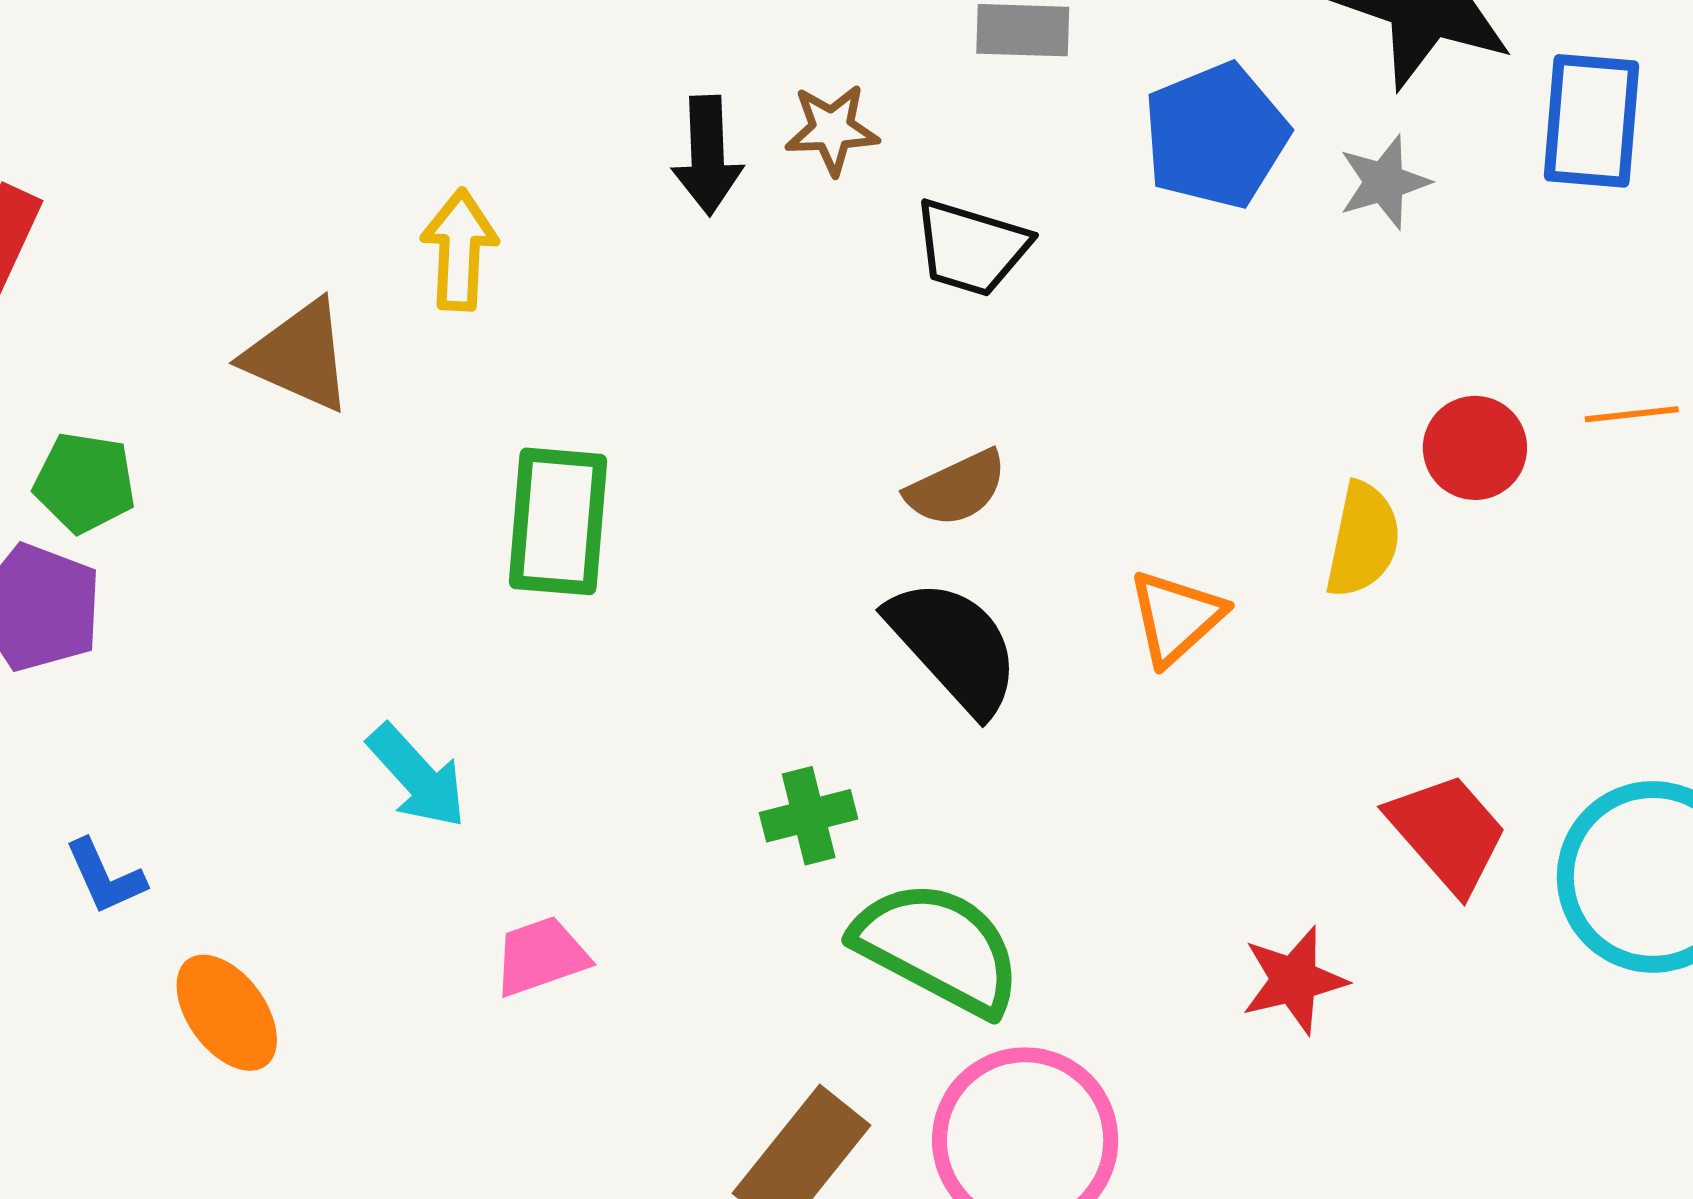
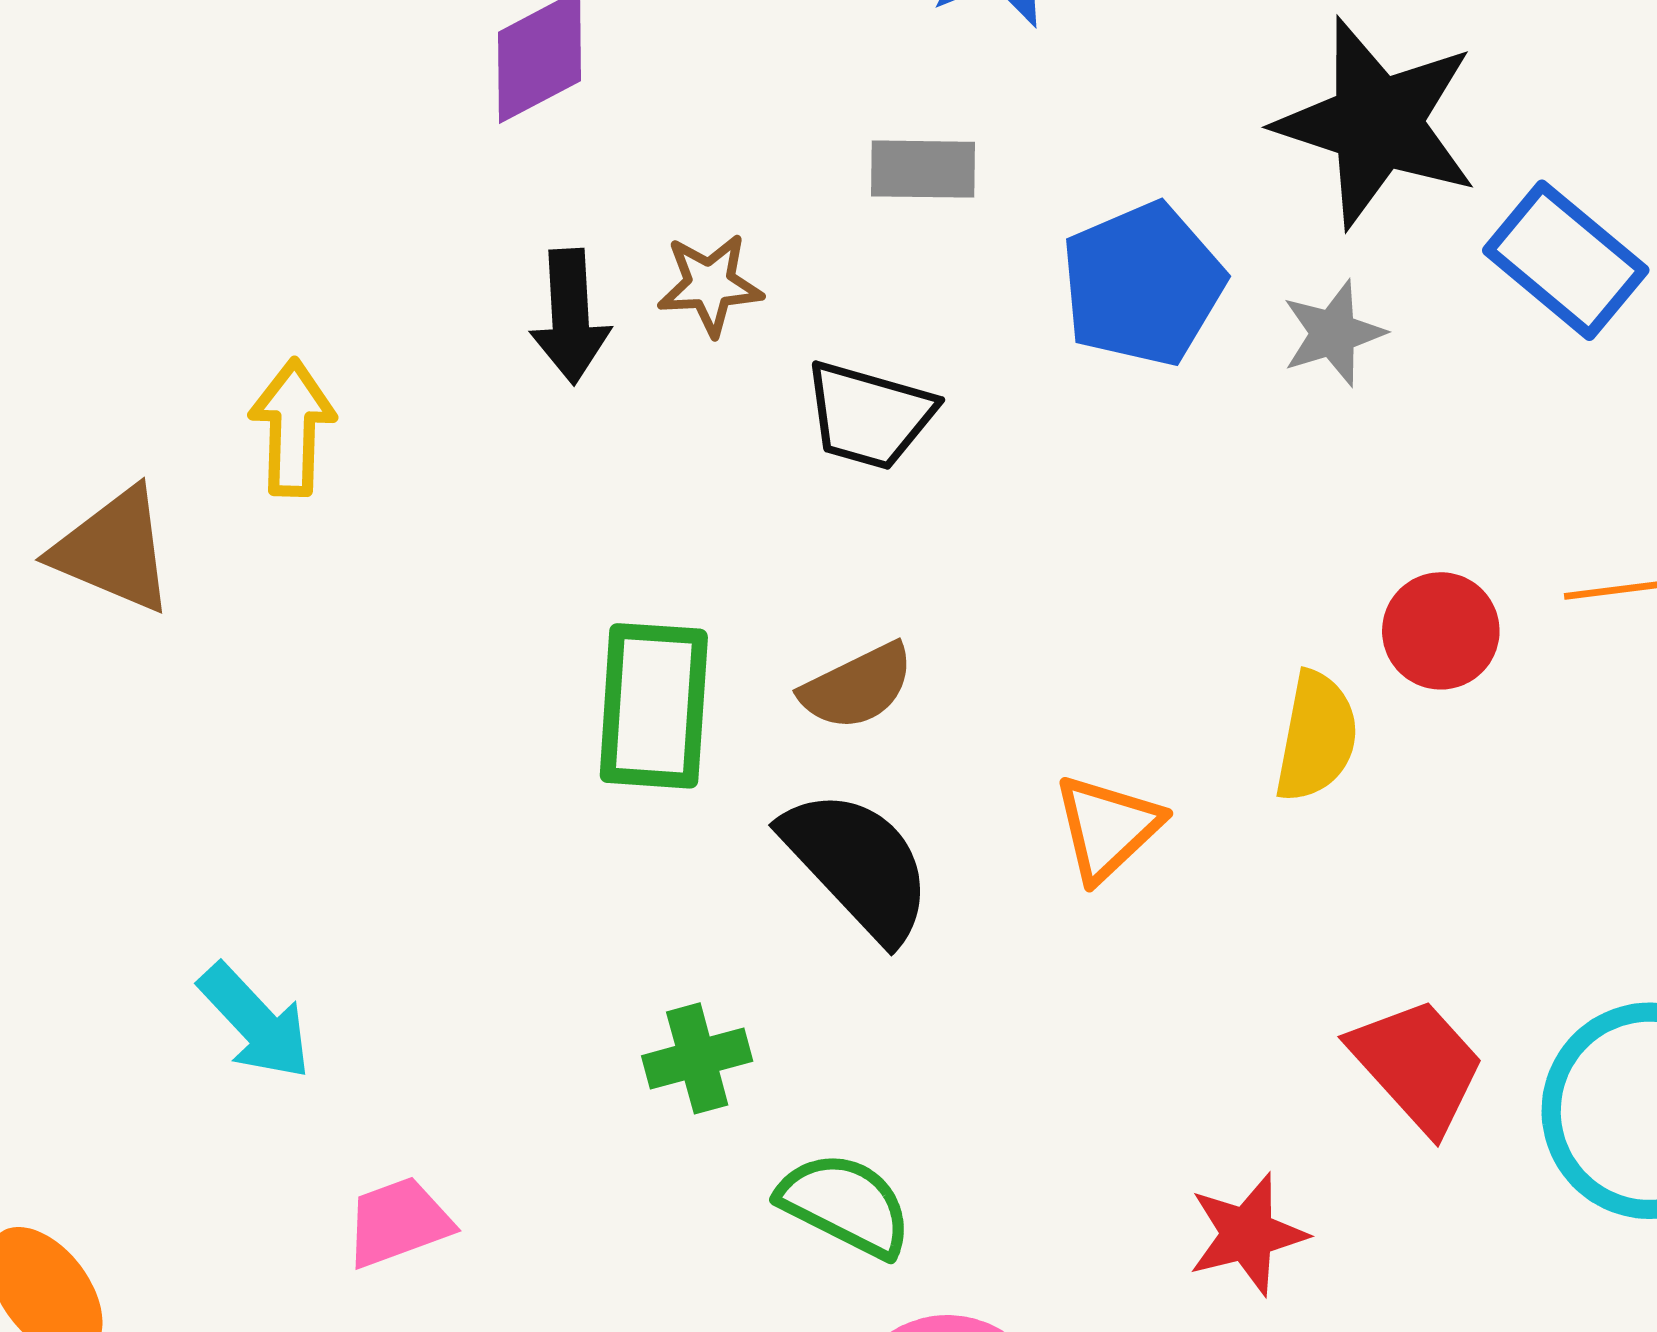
blue rectangle: (1592, 121) -> (1566, 260), turned -54
green rectangle: (558, 521) -> (654, 706), moved
green semicircle: (938, 948) -> (845, 1205), size x0.7

